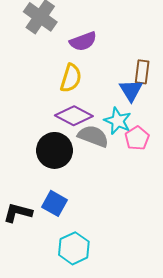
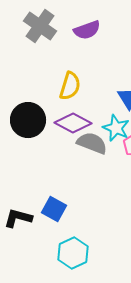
purple semicircle: (83, 41) -> (87, 30), moved
black circle: (55, 150) -> (28, 120), moved

